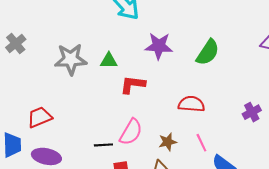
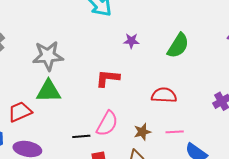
purple star: (159, 46) -> (131, 41), size x0.6
green triangle: (109, 61) -> (49, 91), moved, size x1.5
pink line: (201, 143) -> (175, 132), turned -66

